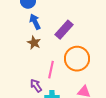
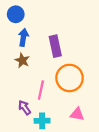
blue arrow: (35, 22) -> (23, 37), turned 35
purple rectangle: (64, 30) -> (55, 46), turned -54

